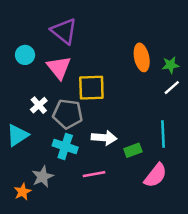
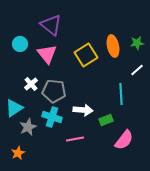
green star: (171, 65) -> (137, 43), moved
yellow square: (91, 88) -> (86, 55), moved, turned -30
cyan line: (163, 134) -> (121, 94), moved
gray star: (43, 177) -> (28, 127), moved

